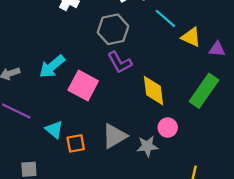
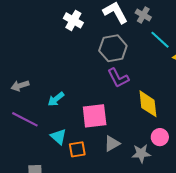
cyan arrow: (52, 66) -> (56, 99), moved, size x0.7
pink square: (83, 86) -> (95, 116), moved, turned -36
gray triangle: (114, 136) -> (112, 144), size x0.7

